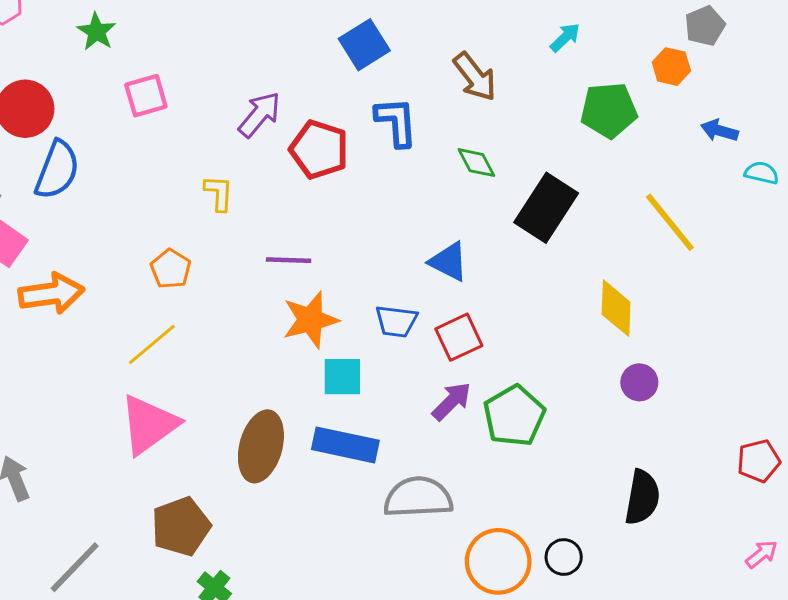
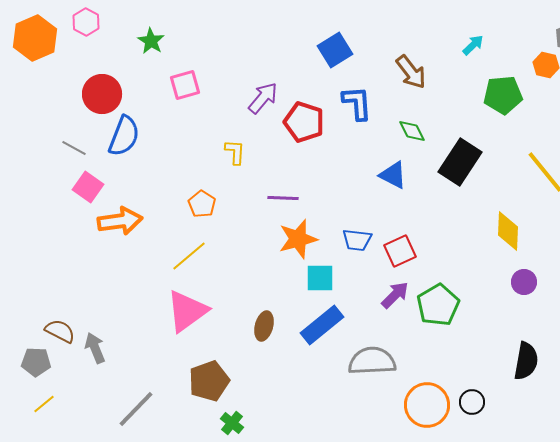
blue triangle: (449, 262) -> (393, 175), moved
blue rectangle: (345, 445) -> (322, 325), turned -51
brown ellipse: (261, 446) -> (264, 326), size x0.6

